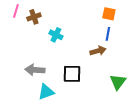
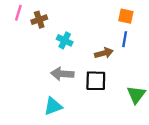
brown arrow: (98, 51) -> (104, 53), moved
gray arrow: (35, 70) -> (62, 74), moved
black square: (72, 74) -> (96, 81), moved

